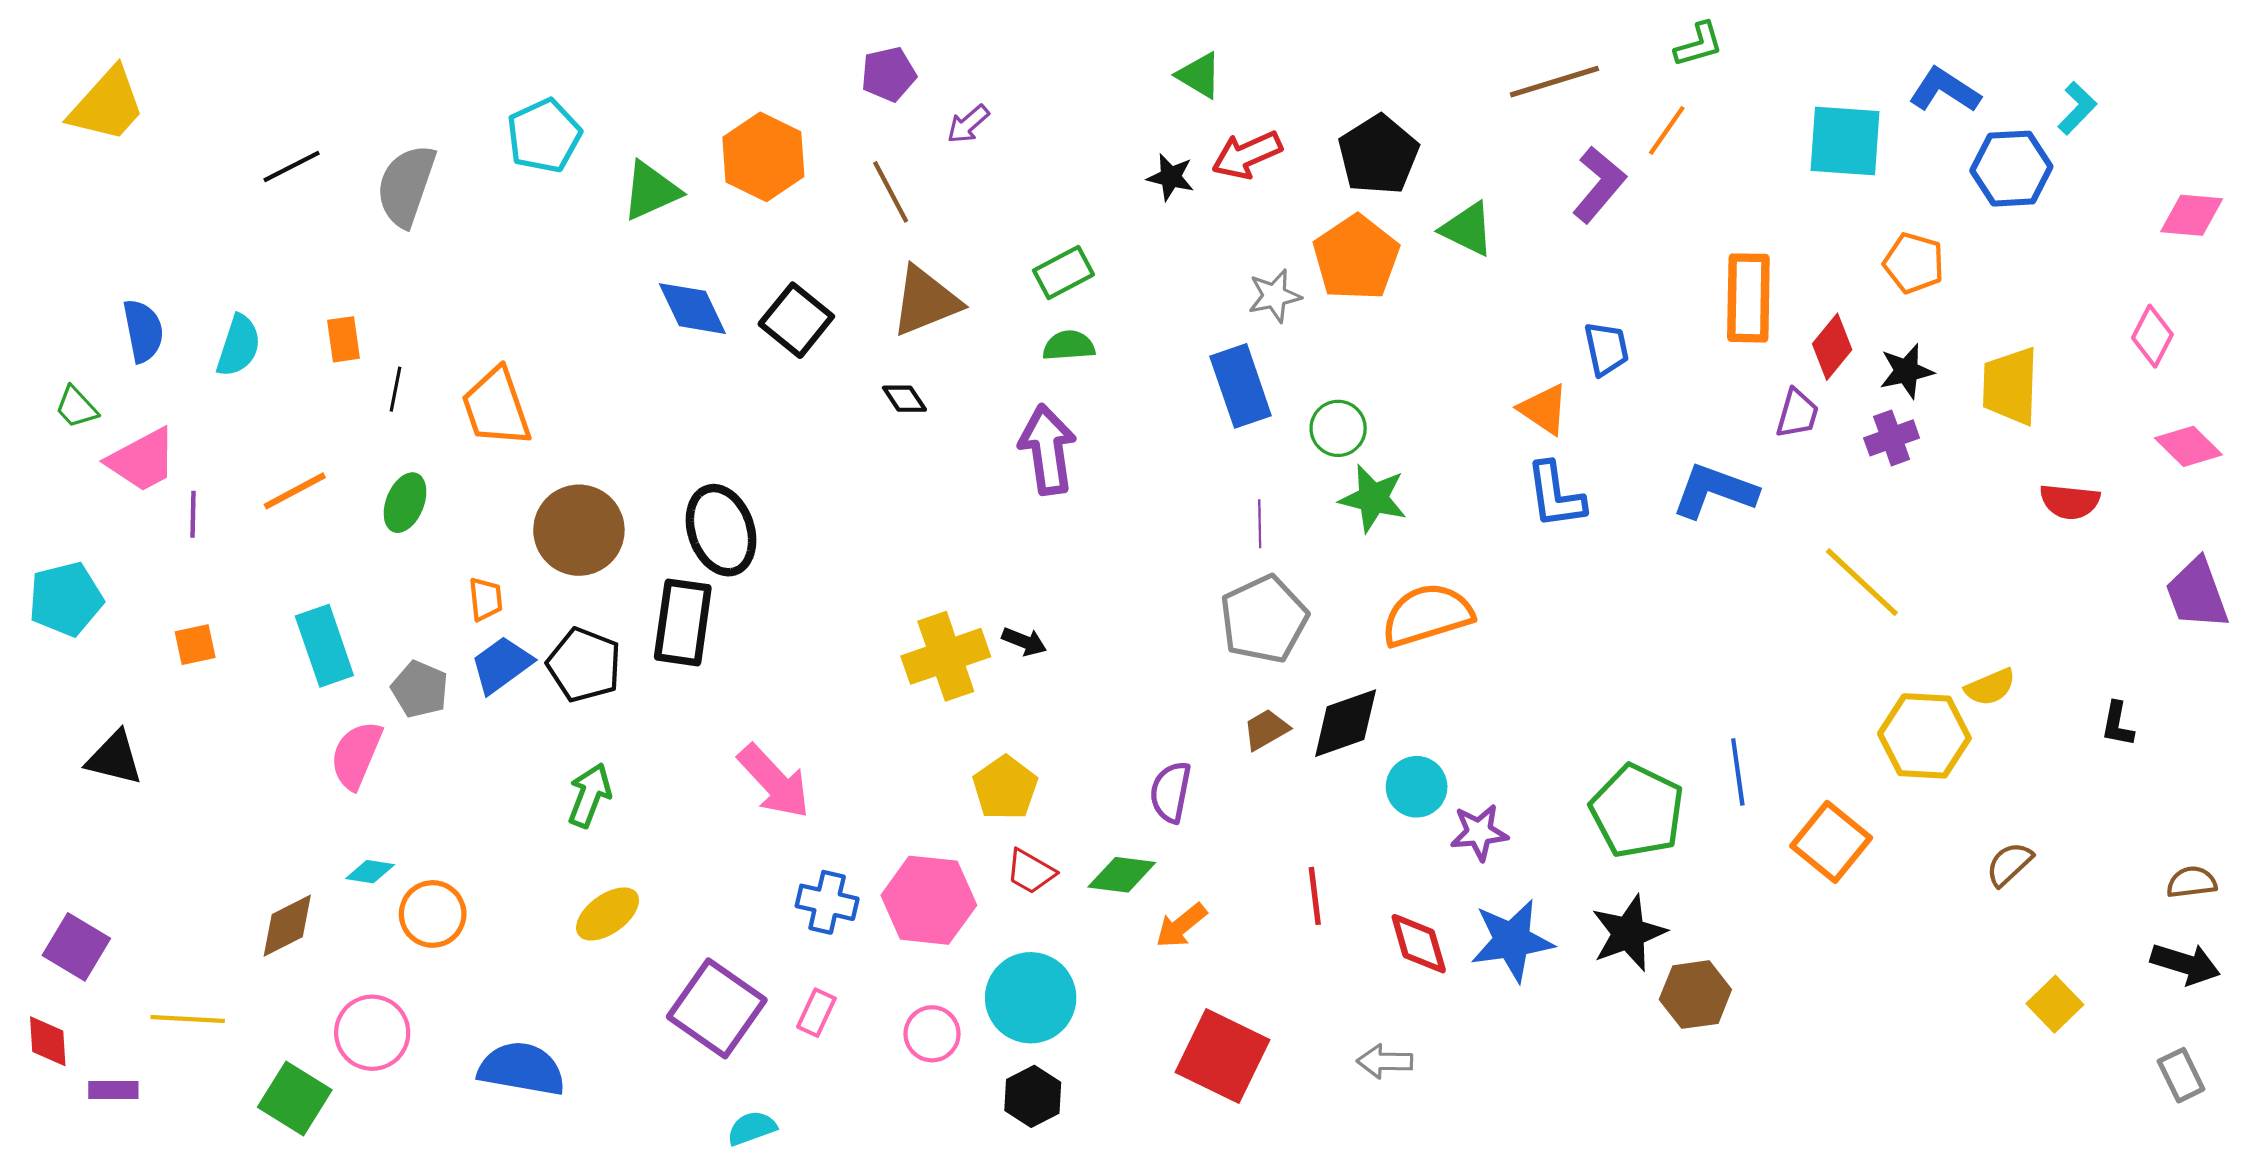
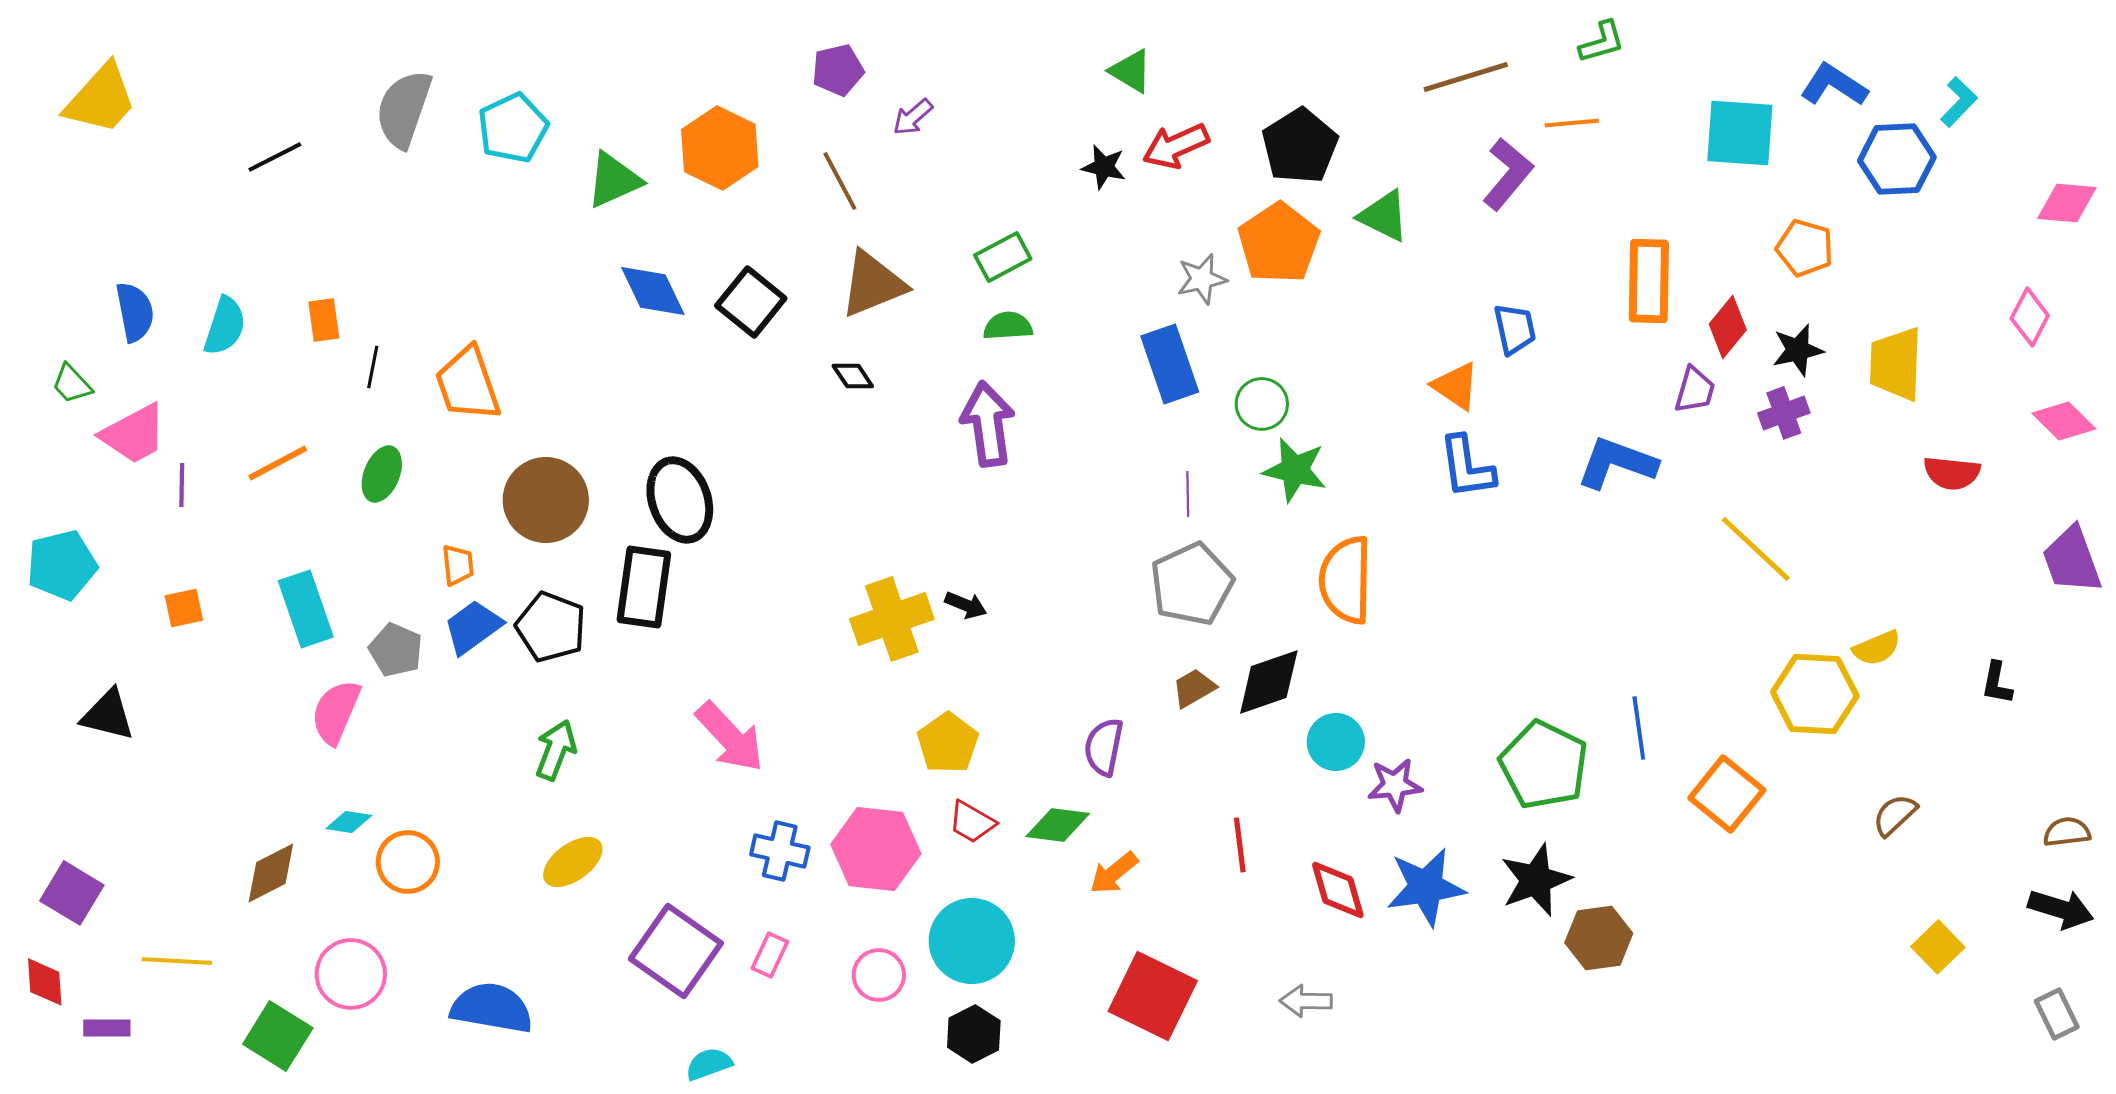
orange line: (1667, 130) -> (1572, 123), turned 50
gray semicircle: (406, 186) -> (404, 109), moved
orange semicircle: (1427, 615) -> (1346, 580), turned -72

